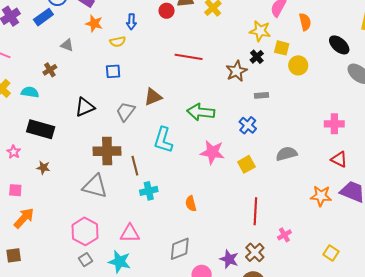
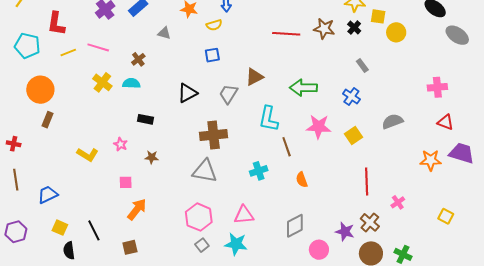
brown cross: (50, 70) -> (138, 59), moved
brown star: (237, 71) -> (324, 29), moved, turned -30
gray rectangle: (261, 95) -> (362, 65), turned 64
black rectangle: (41, 129) -> (145, 119), size x0.6
brown line: (135, 166) -> (287, 147), moved

